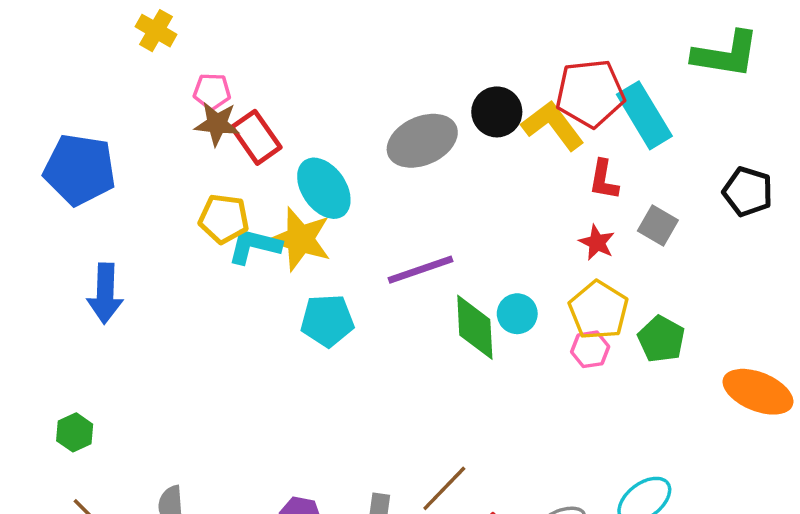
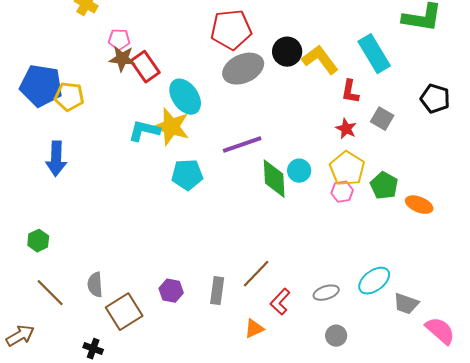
red pentagon: (590, 93) -> (231, 30), moved
yellow pentagon: (224, 219) -> (69, 97), moved
orange ellipse: (758, 392) -> (419, 205), moved, size x0.7

